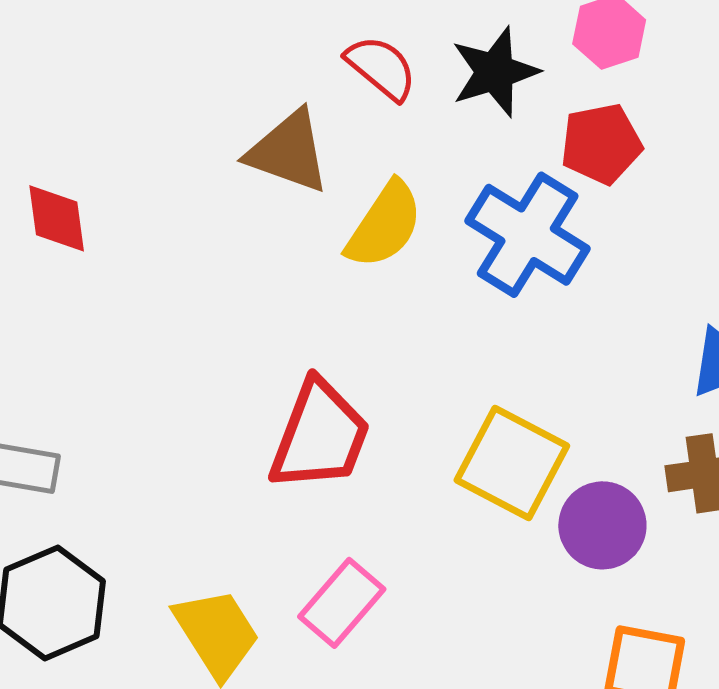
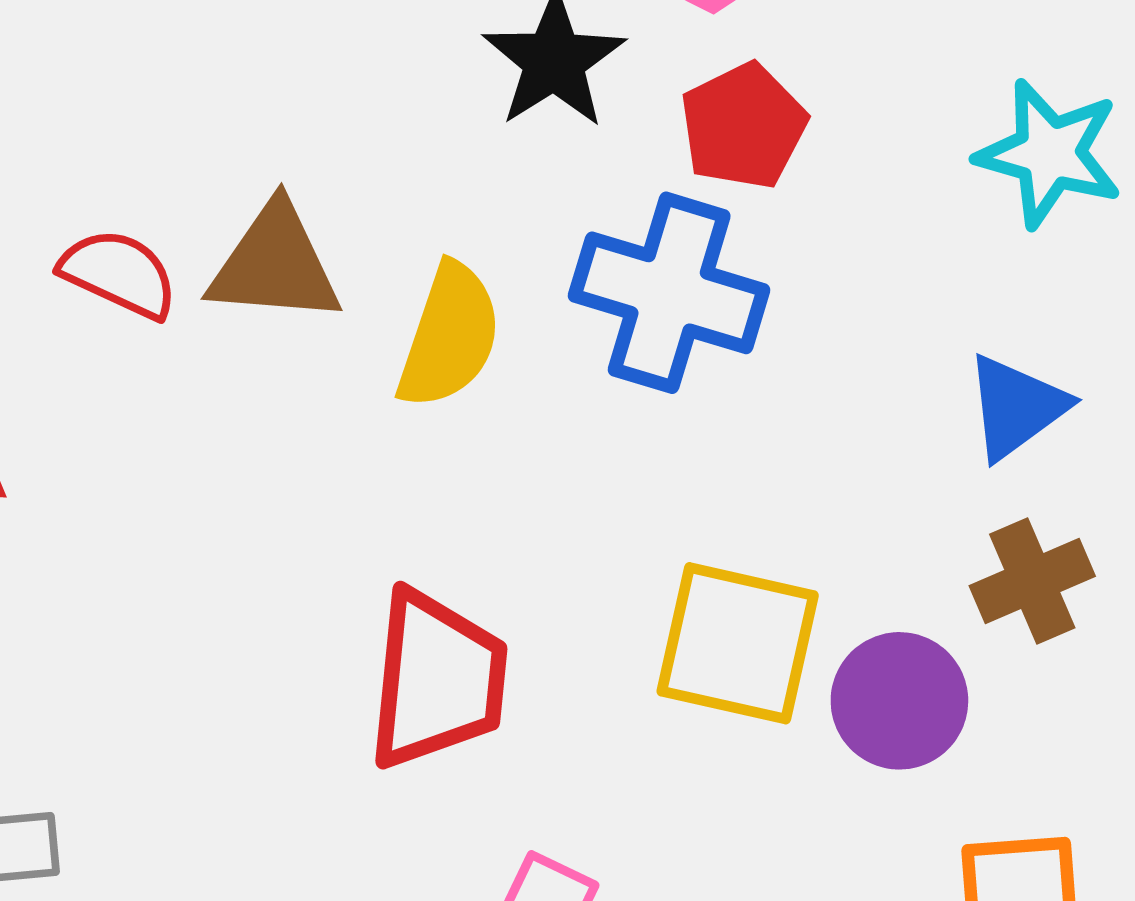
red semicircle: (381, 68) -> (119, 274), moved

